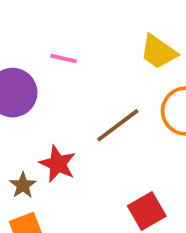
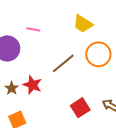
brown star: (23, 185) -> (12, 88), moved

